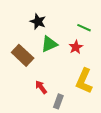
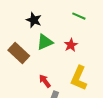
green line: (84, 28) -> (79, 16), moved
red arrow: (41, 87) -> (45, 81), moved

